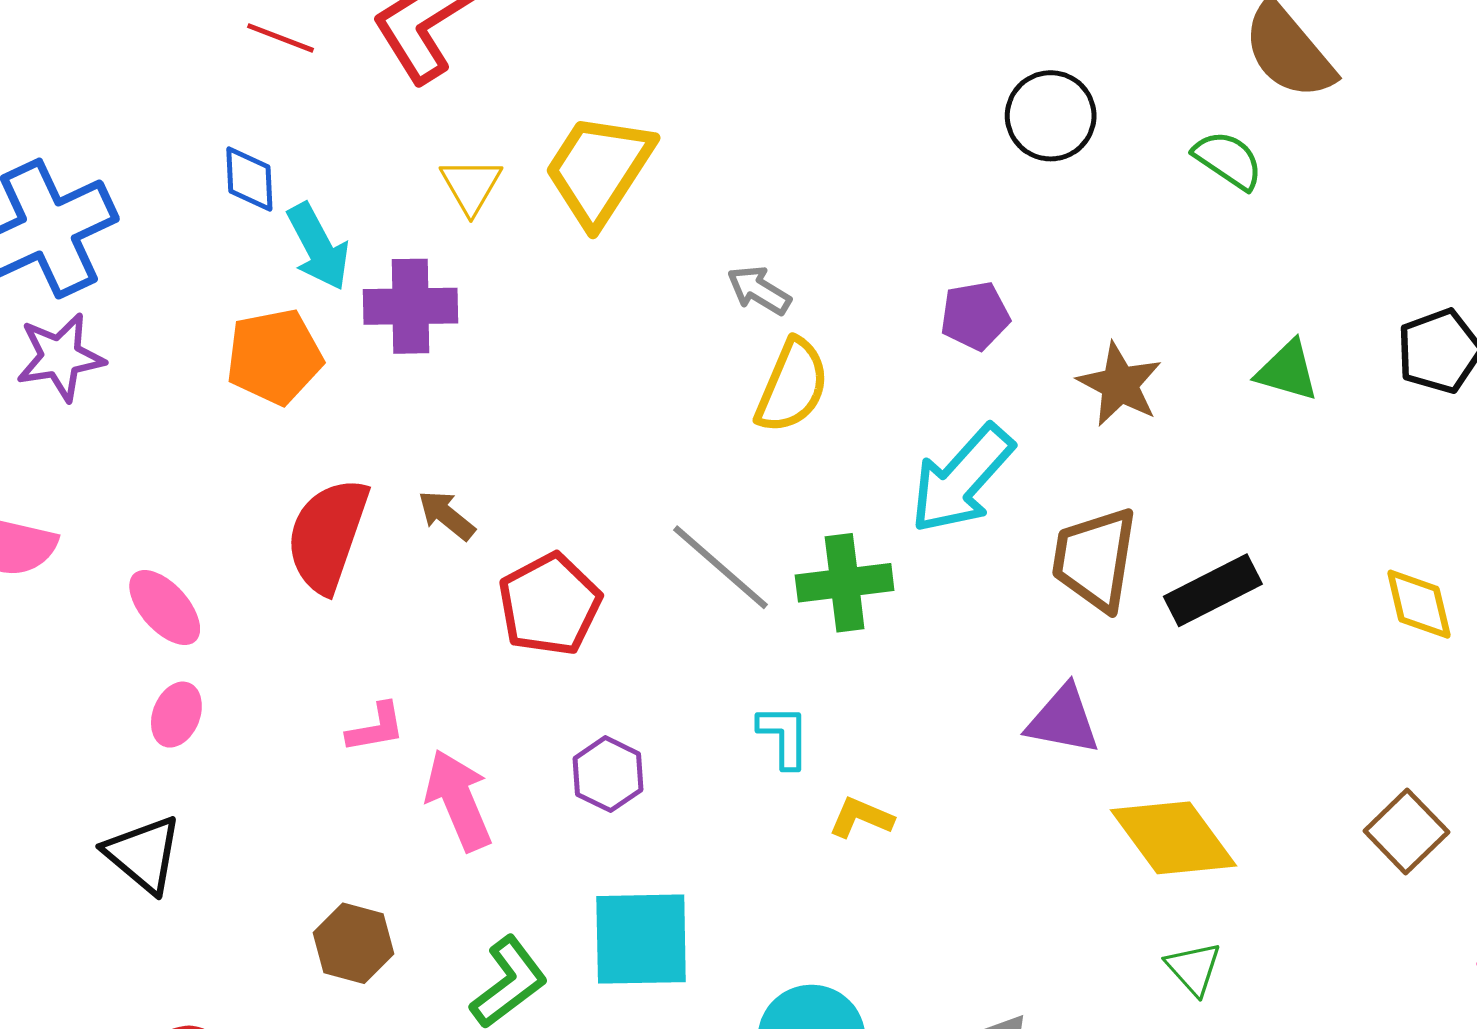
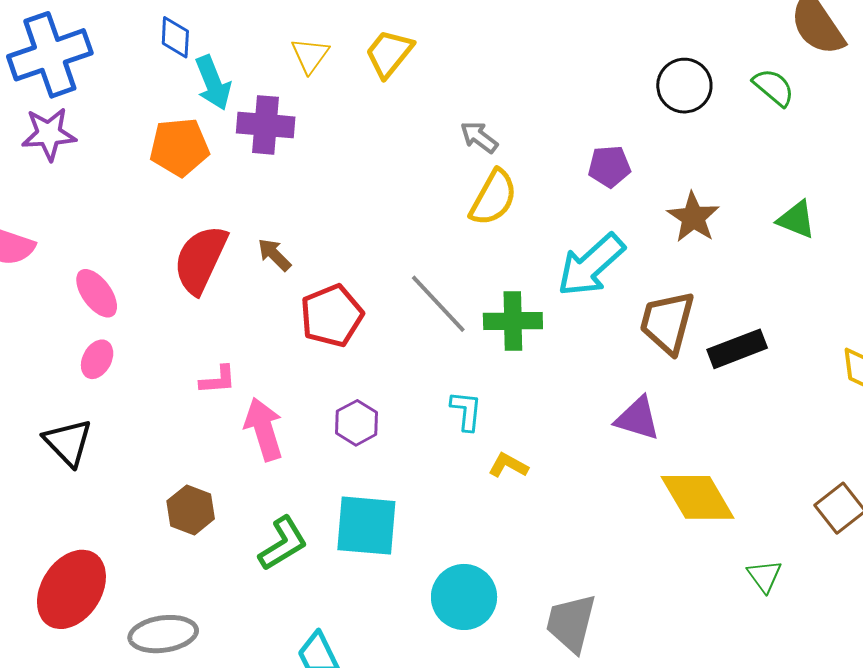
black circle: (1051, 116) -> (684, 86), moved
yellow trapezoid: (599, 169) -> (389, 53), size x0.7
green triangle: (1194, 968) -> (764, 576), moved

